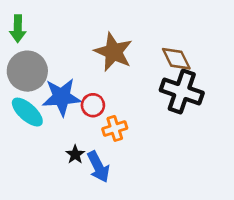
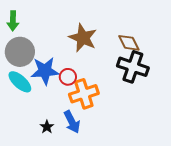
orange cross: (115, 128) -> (84, 94), size x1.6
black star: (75, 154) -> (47, 127), moved

